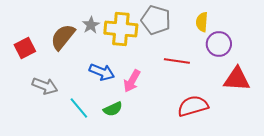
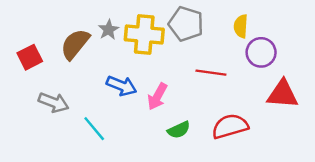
green semicircle: (113, 109) -> (179, 130), moved

